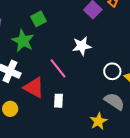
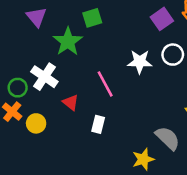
white circle: (112, 71) -> (173, 55), moved
red triangle: (34, 88) -> (71, 102), size x0.6

